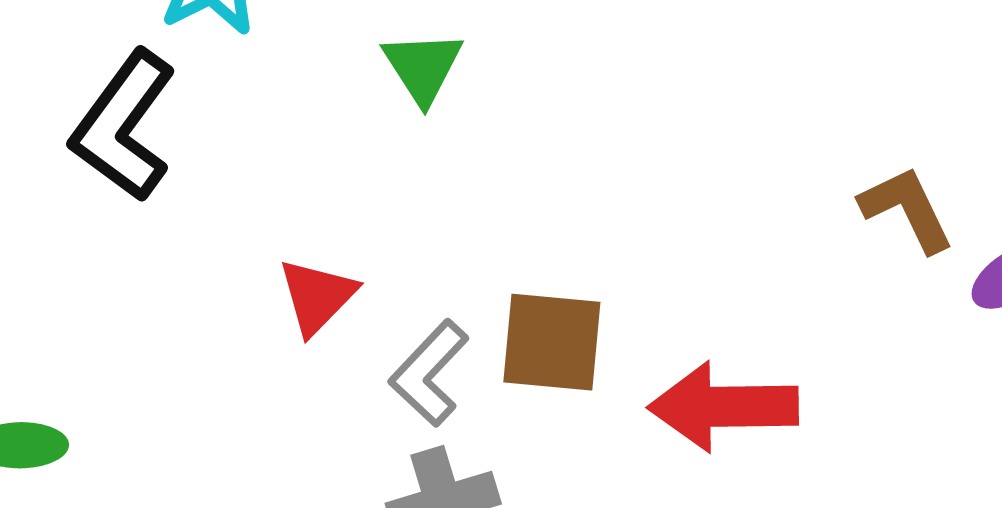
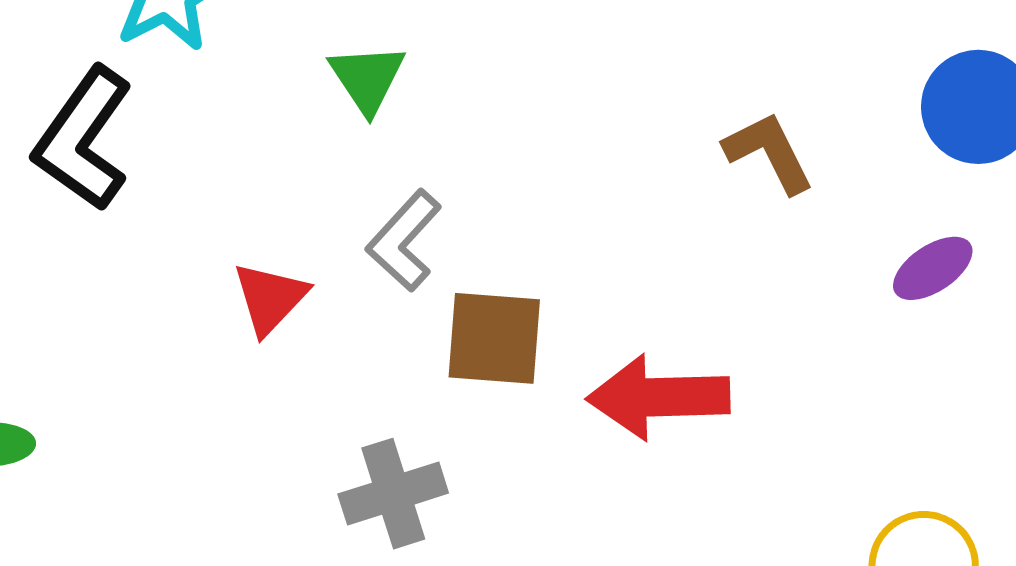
brown L-shape: (907, 209) -> (769, 152), moved
gray L-shape: (429, 373) -> (404, 240), moved

